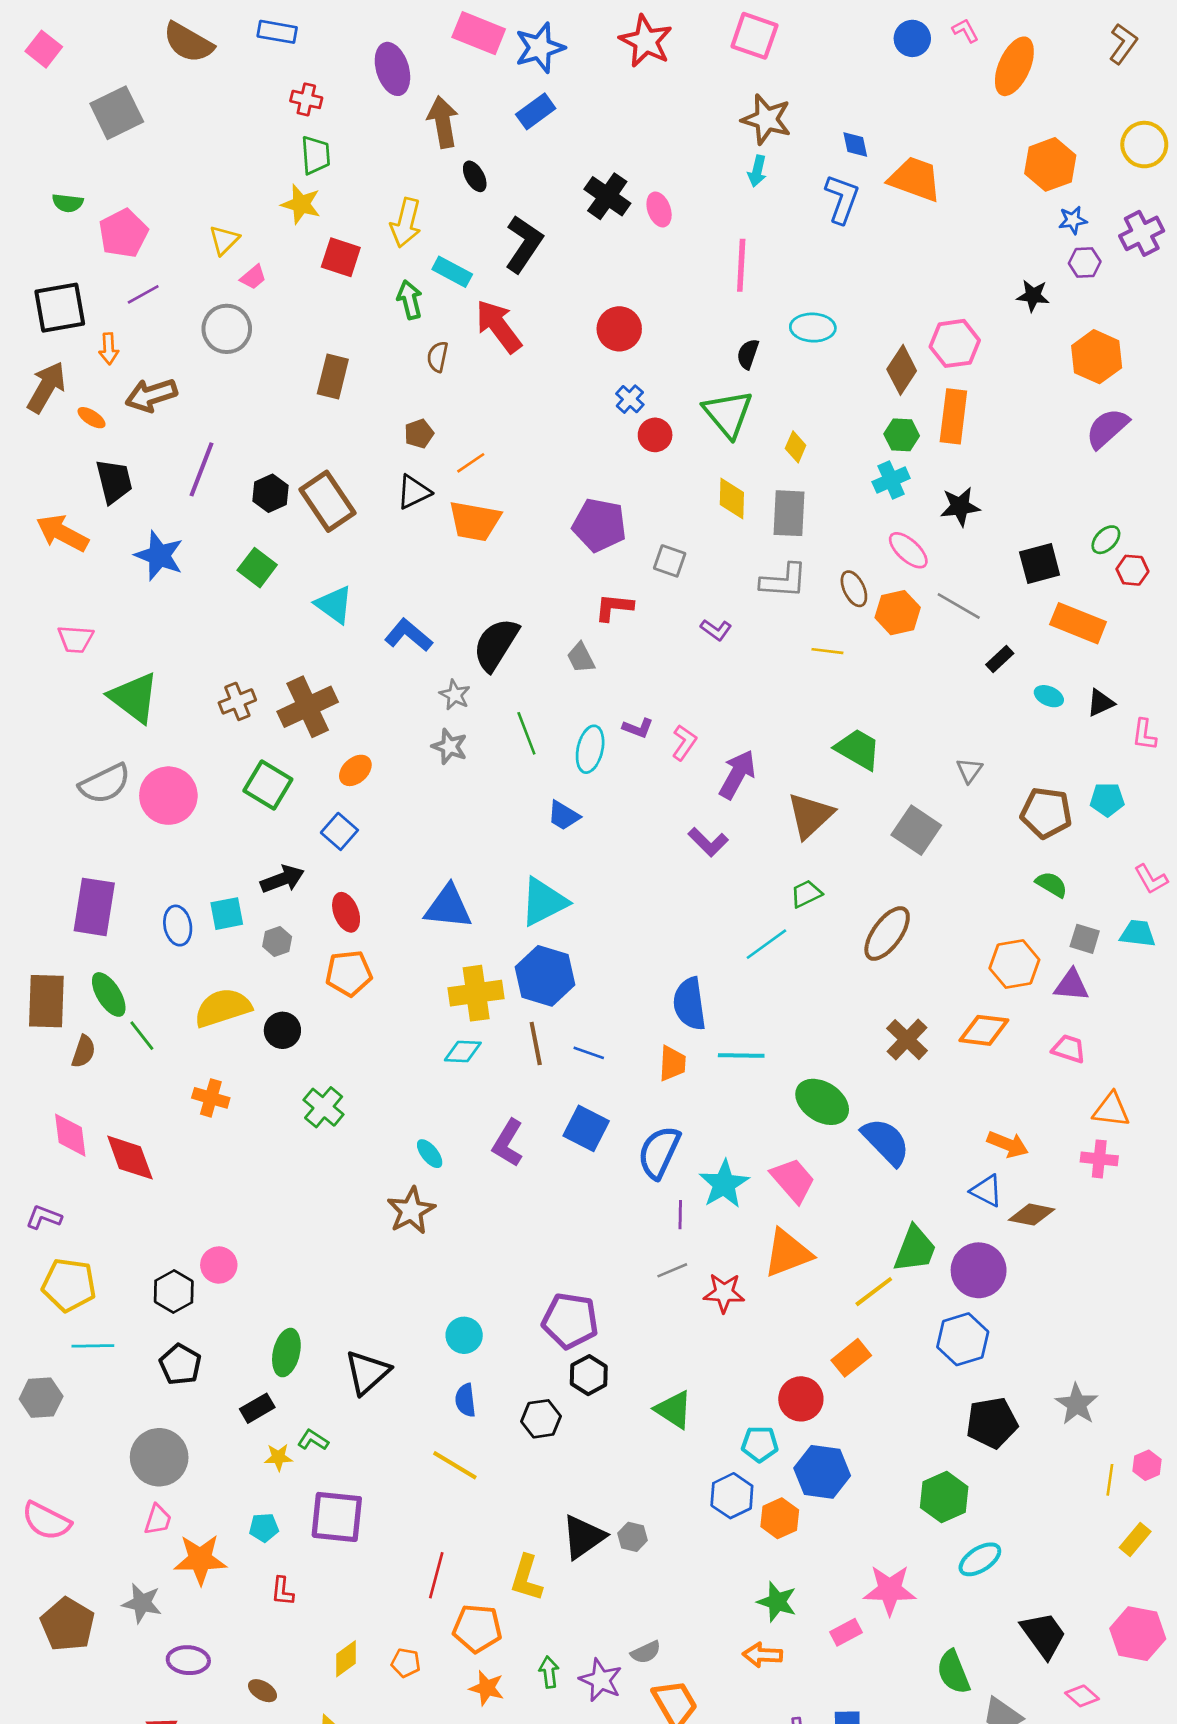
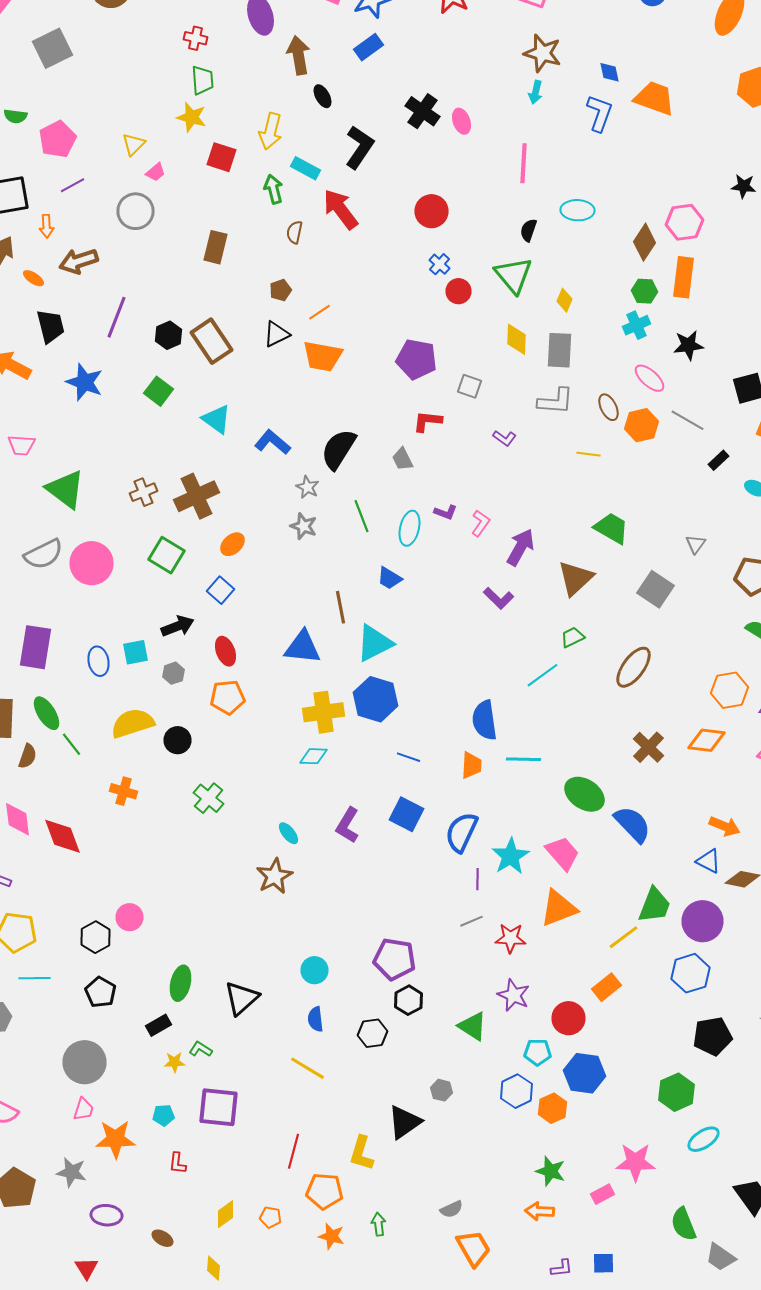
brown line: (536, 1044) -> (340, 607), moved
gray hexagon: (632, 1537) -> (442, 1090), moved
purple star: (601, 1680) -> (514, 995), moved

